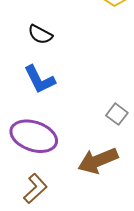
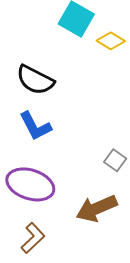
black semicircle: (40, 34) -> (35, 80), size x1.5

